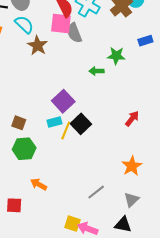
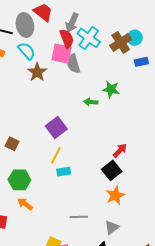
blue rectangle: (145, 41) -> (141, 62), moved
cyan rectangle: (54, 122) -> (64, 172), moved
black square: (81, 124) -> (112, 170), moved
green hexagon: (24, 149) -> (19, 180), moved
gray line: (96, 192) -> (79, 217), turned 30

